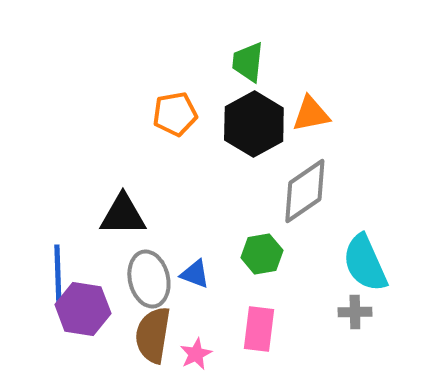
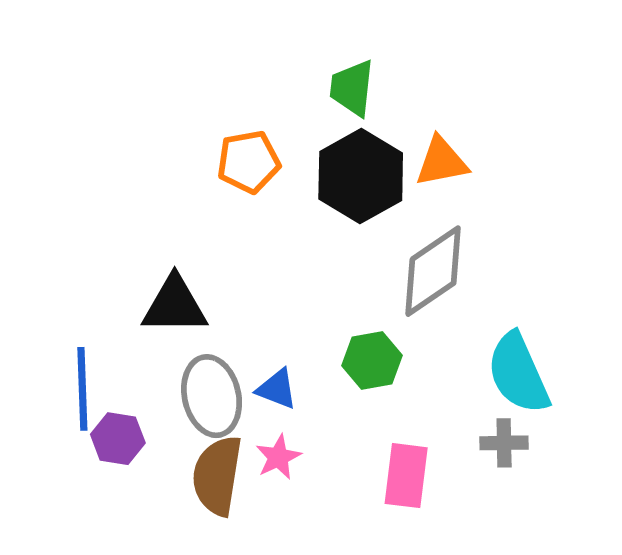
purple hexagon: (83, 309) -> (118, 439), size x0.7
pink rectangle: (259, 329) -> (406, 476), moved
pink star: (196, 354) -> (278, 457), moved

